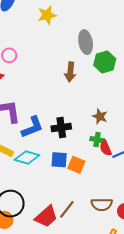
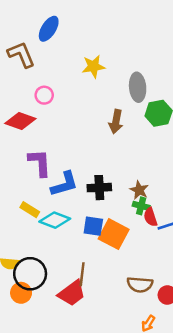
yellow star: (47, 15) -> (93, 66), moved
brown star: (100, 116) -> (139, 190), moved
orange square: (76, 165) -> (114, 234), size x1.4
brown line: (67, 209) -> (82, 274), moved, turned -36

